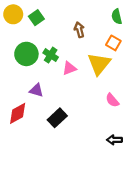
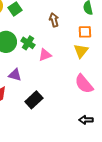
orange square: (113, 43) -> (85, 32), turned -32
yellow triangle: (99, 64) -> (81, 51), moved, size x0.7
pink semicircle: (112, 100) -> (84, 84), size x1.5

